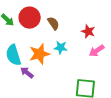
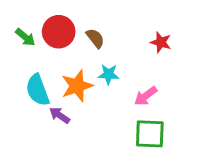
red star: (88, 31) -> (161, 42), moved
pink arrow: (97, 51) -> (146, 96), moved

